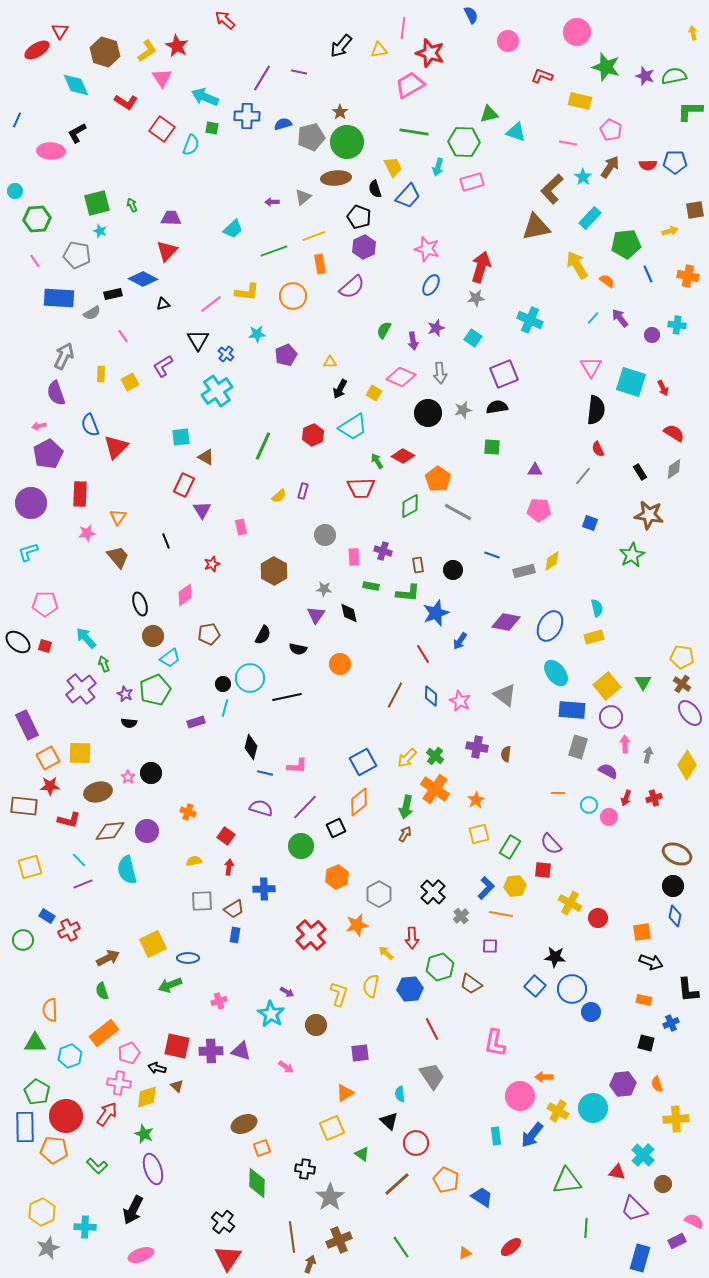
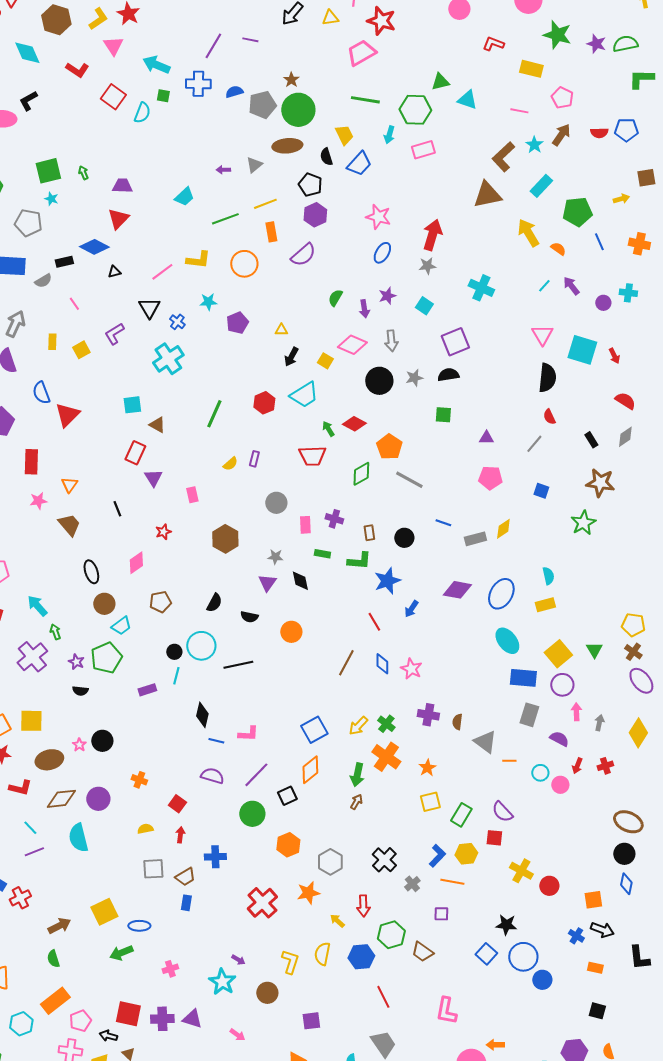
gray triangle: (505, 695) -> (485, 742), moved
blue cross: (671, 1023) -> (576, 936), moved, turned -35

